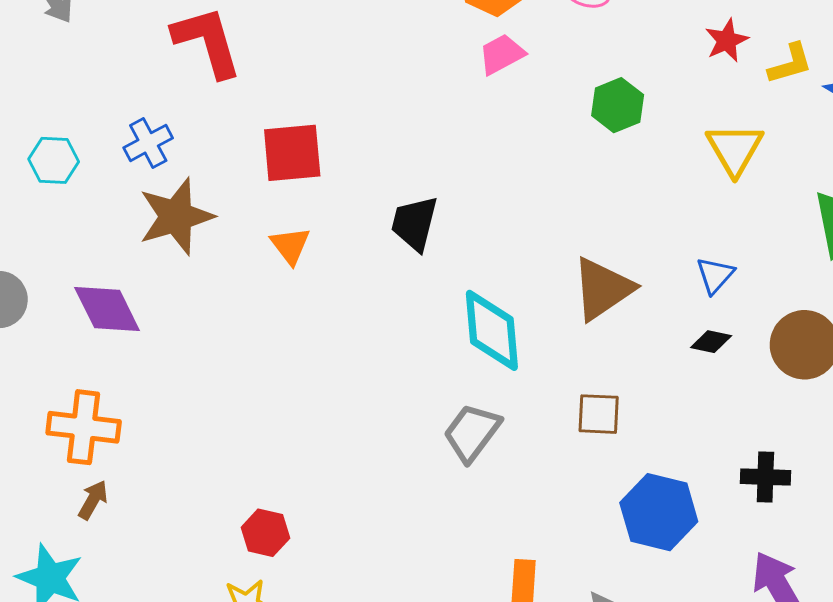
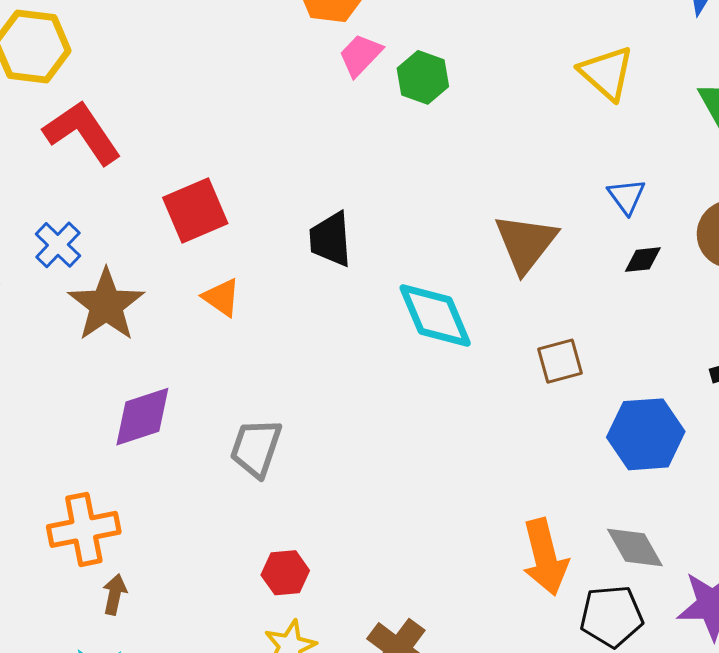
green hexagon: (618, 105) -> (423, 77), moved
purple diamond: (107, 309) -> (142, 417), moved, turned -64
gray trapezoid: (472, 433) -> (256, 448), moved

